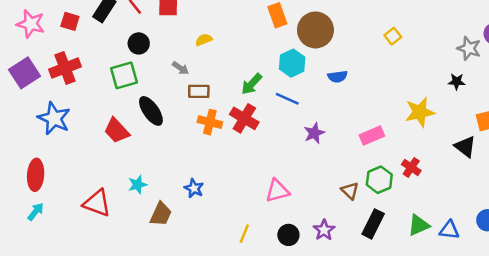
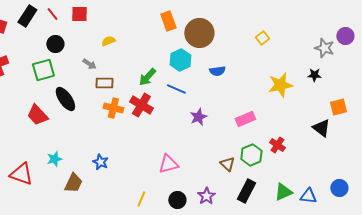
yellow star: (420, 112) -> (280, 85), moved

